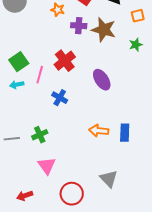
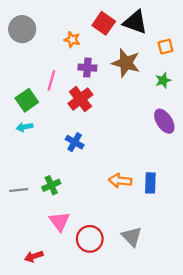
purple cross: (79, 26) -> (87, 68), moved
pink line: (40, 75) -> (51, 80), moved
purple ellipse: (102, 80) -> (164, 121), moved
red circle: (72, 194) -> (90, 239), moved

